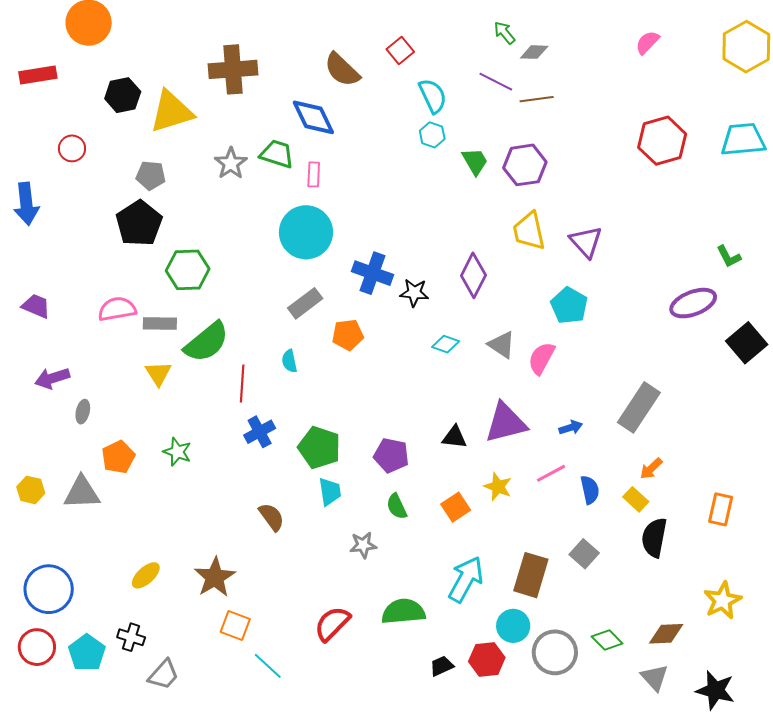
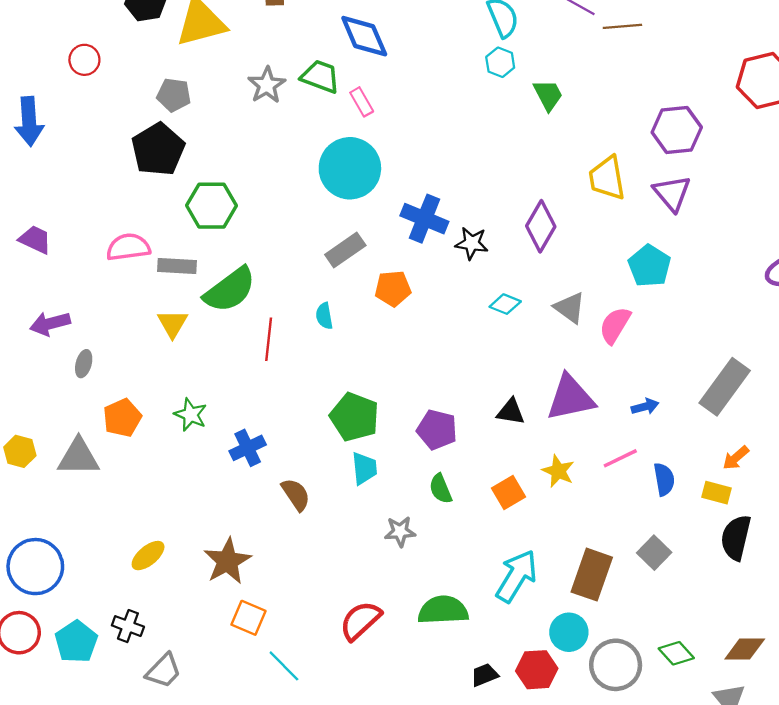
purple hexagon: (525, 165) -> (677, 130), moved
pink rectangle: (314, 174) -> (362, 102), turned -35
blue cross: (260, 432) -> (248, 448), moved
yellow rectangle: (636, 499) -> (716, 493), turned -30

